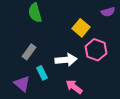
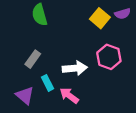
yellow square: (81, 28) -> (100, 18), moved
pink arrow: (74, 87) -> (69, 95), moved

